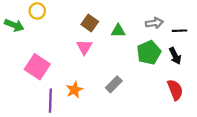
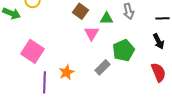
gray arrow: (154, 23) -> (129, 11), moved, turned 84
pink triangle: (84, 47) -> (92, 33), moved
green pentagon: (149, 53) -> (124, 50), moved

